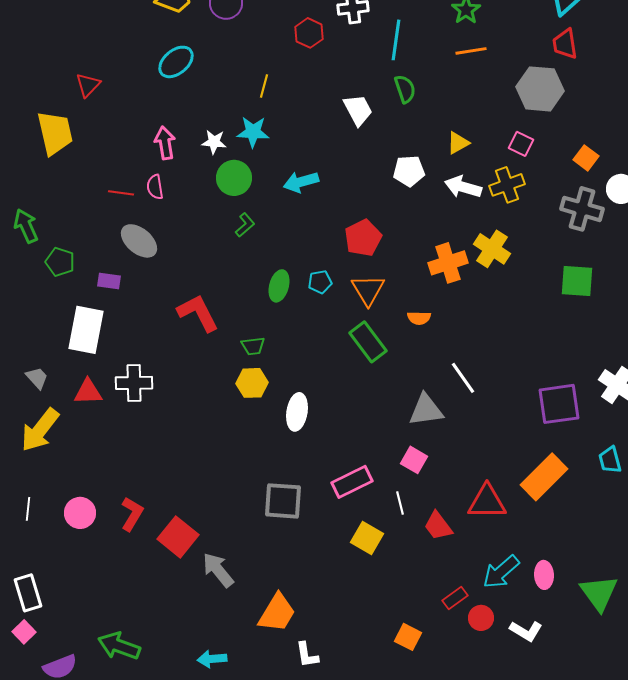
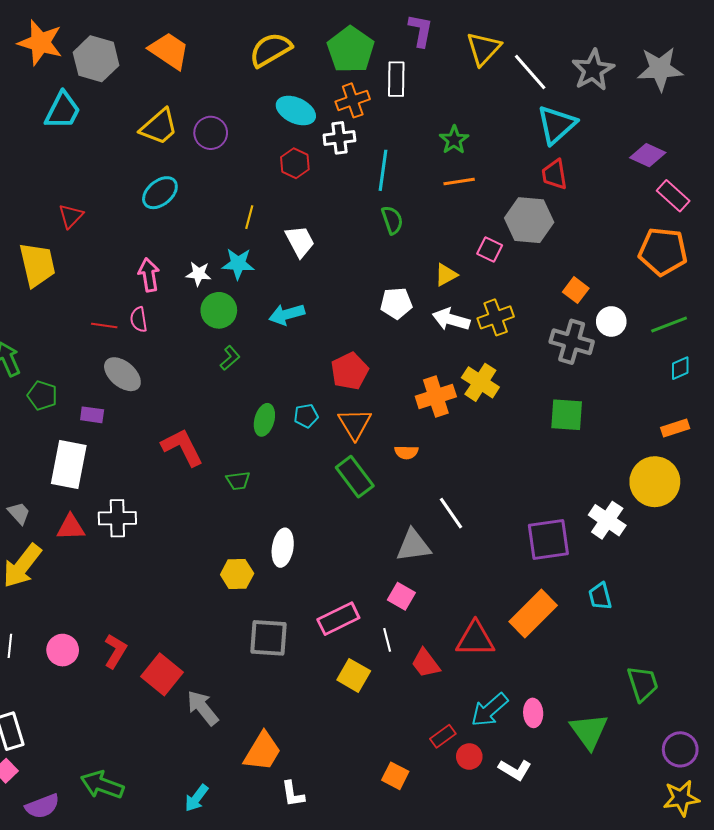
white trapezoid: (358, 110) -> (300, 241), moved
pink square: (521, 144) -> (490, 249), moved
yellow hexagon: (252, 383) -> (237, 574), moved
cyan arrow: (212, 659) -> (196, 798), turned -48

